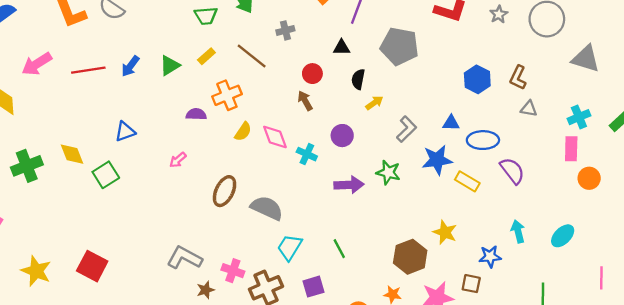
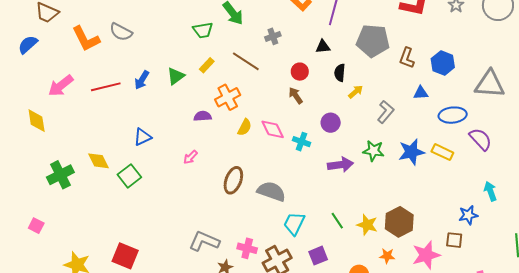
brown L-shape: (518, 78) -> (407, 58), moved
gray triangle: (529, 109) -> (490, 84), size x2.0
blue triangle: (451, 123) -> (421, 93), moved
blue star: (437, 160) -> (411, 152), moved
yellow star: (445, 232) -> (367, 225), moved

